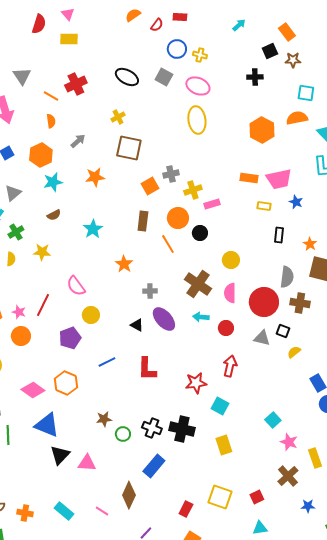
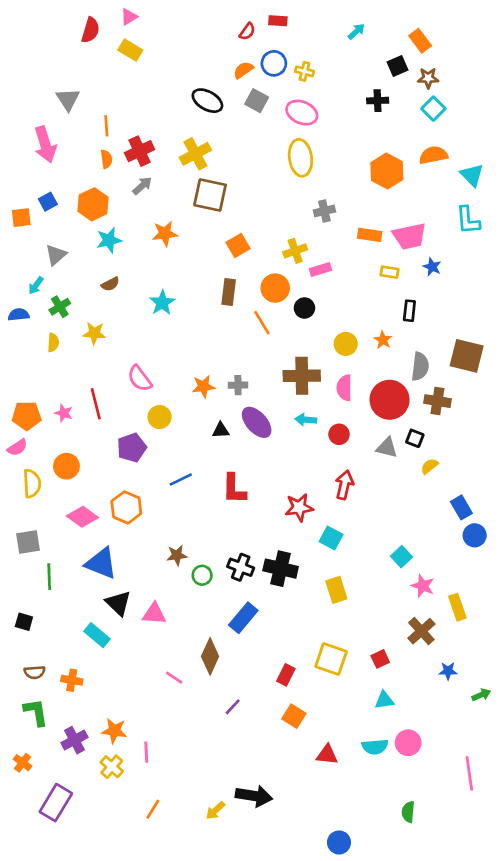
pink triangle: (68, 14) -> (129, 17), turned 40
orange semicircle: (133, 15) -> (243, 70), moved
yellow rectangle: (69, 39) -> (130, 50), turned 30
red cross: (76, 84) -> (140, 151), moved
cyan square: (306, 93) -> (433, 109), moved, turned 36
orange line: (51, 96) -> (106, 126), turned 56
yellow cross: (118, 117) -> (195, 154), size x1.6
gray cross: (171, 174) -> (324, 211), moved
orange star: (310, 244) -> (383, 340), moved
orange star: (124, 264) -> (203, 386), moved, turned 30
brown cross: (198, 284) -> (302, 376), turned -36
red line: (43, 305) -> (96, 404), turned -40
black triangle: (137, 325) -> (221, 430), turned -32
orange circle: (21, 336) -> (66, 466), moved
black triangle: (60, 455) -> (118, 603), turned -30
cyan rectangle: (64, 511) -> (97, 635), moved

